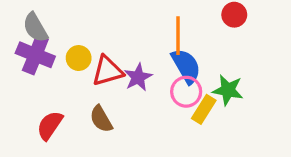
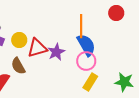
green star: (228, 90) -> (124, 82), moved
yellow rectangle: (204, 109) -> (90, 82), moved
brown semicircle: (101, 119) -> (18, 66), moved

